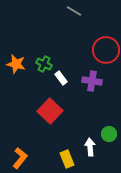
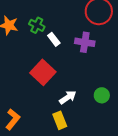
white arrow: (90, 147) -> (68, 97), moved, turned 60

